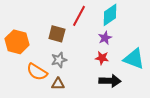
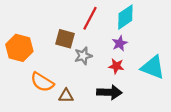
gray star: (59, 60) -> (83, 56), moved
black arrow: (110, 81) -> (109, 92), moved

